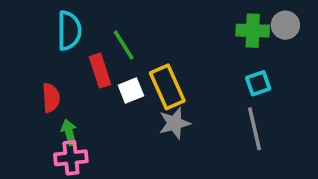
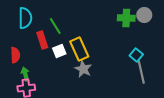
cyan square: (258, 83) -> (136, 55), moved, turned -32
gray star: (175, 123) -> (83, 69), turned -30
gray line: (255, 129) -> (141, 72), moved

